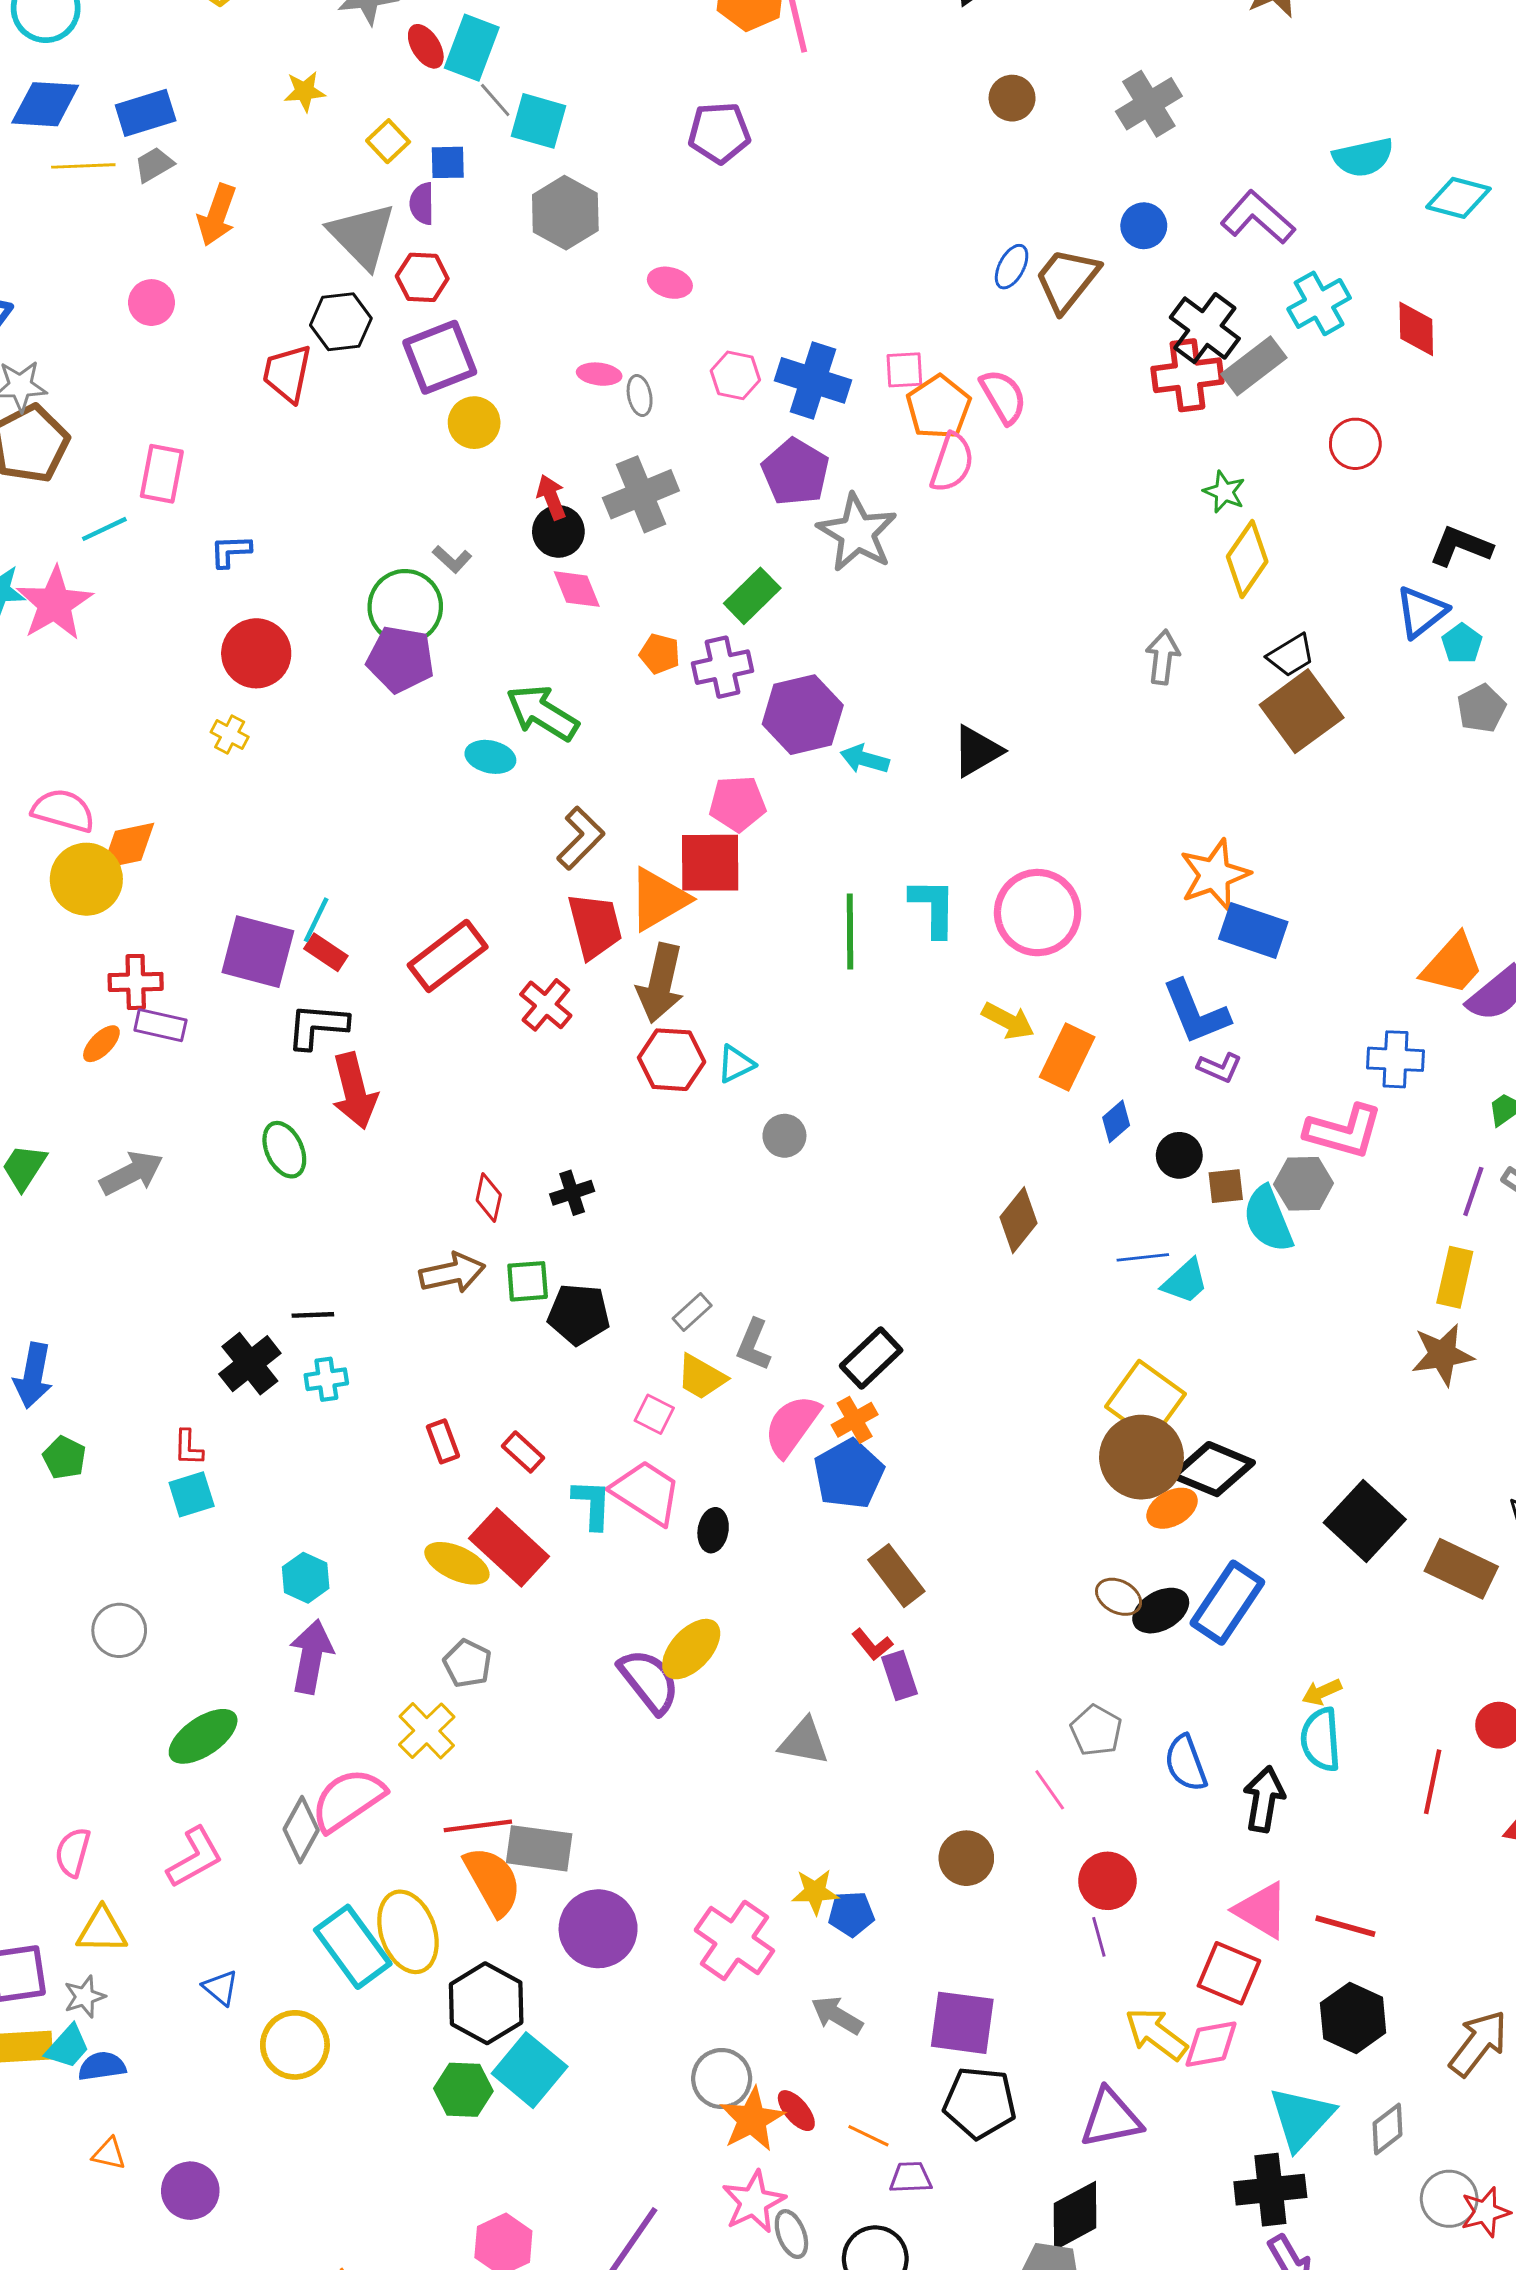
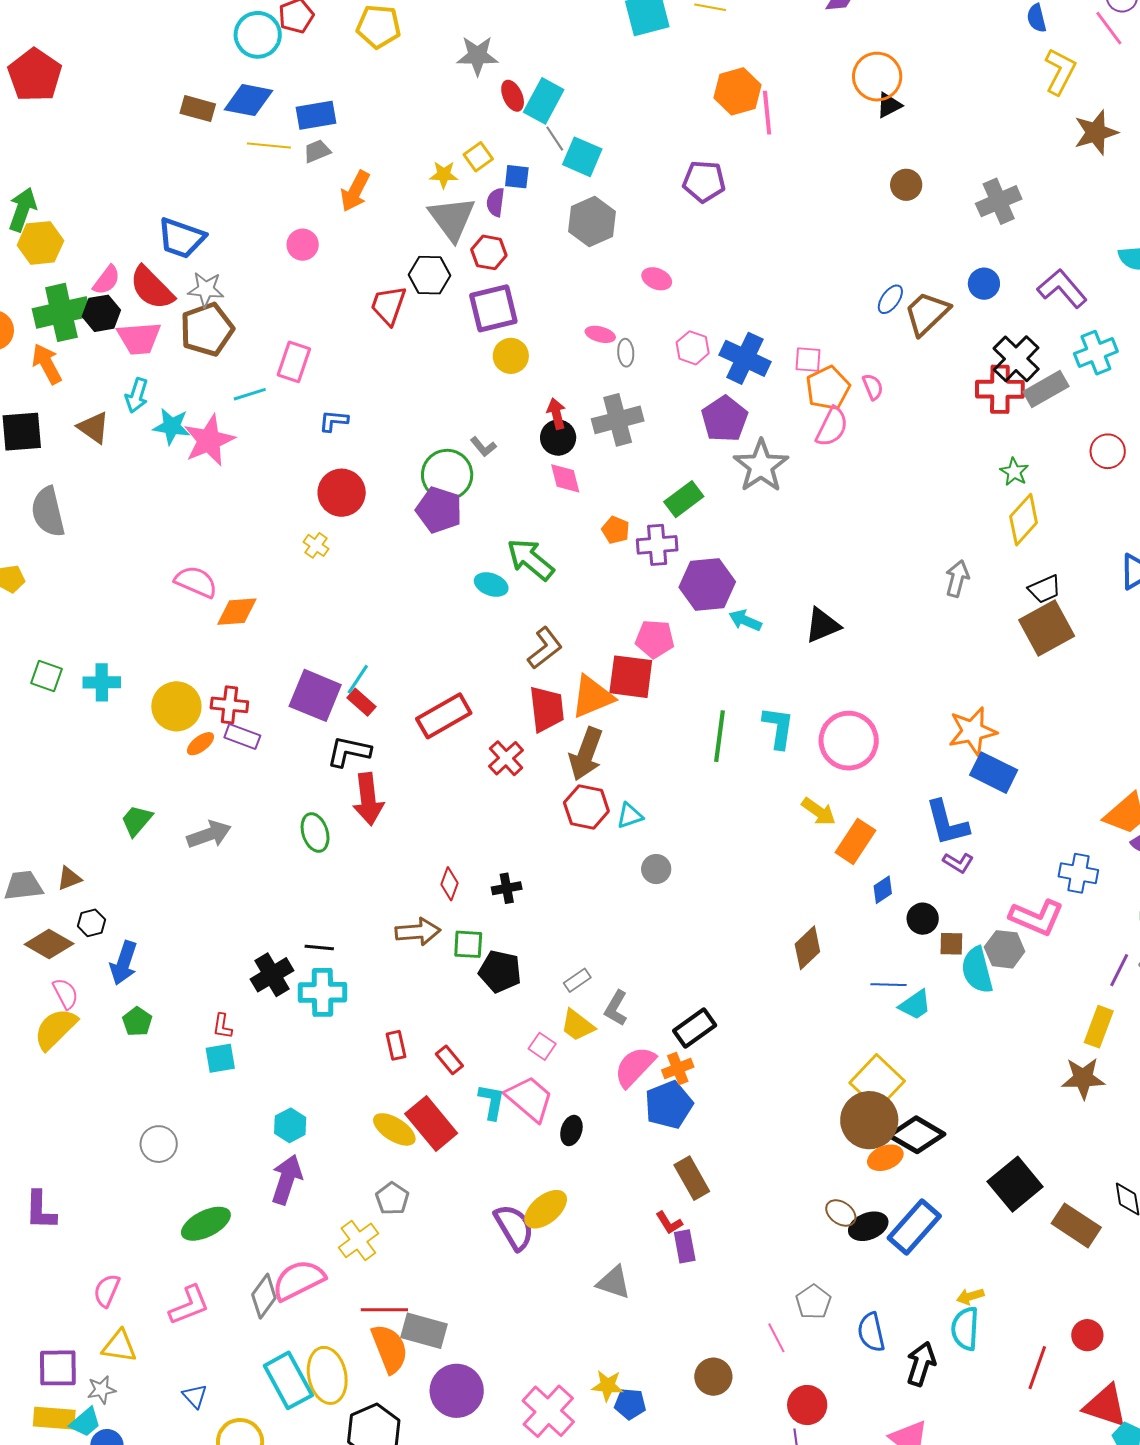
yellow star: (305, 91) -> (444, 175), moved
pink semicircle: (1003, 397) -> (873, 387), size x0.7
yellow circle: (86, 879) -> (176, 706), moved
cyan cross: (326, 1379) -> (322, 992), size x1.6

